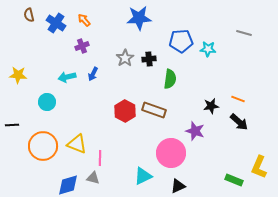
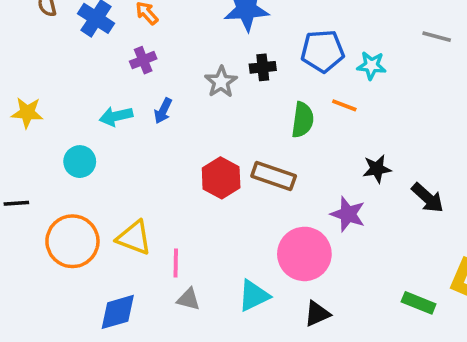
black cross: (149, 59) -> (263, 67), moved
orange line: (238, 99) -> (344, 105), moved
gray triangle: (93, 178) -> (188, 299), moved

